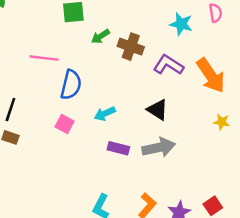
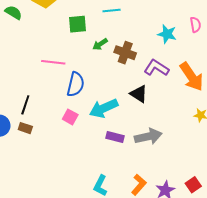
black triangle: (158, 110) -> (139, 94), moved
cyan arrow: (105, 114) -> (104, 108), size x1.6

